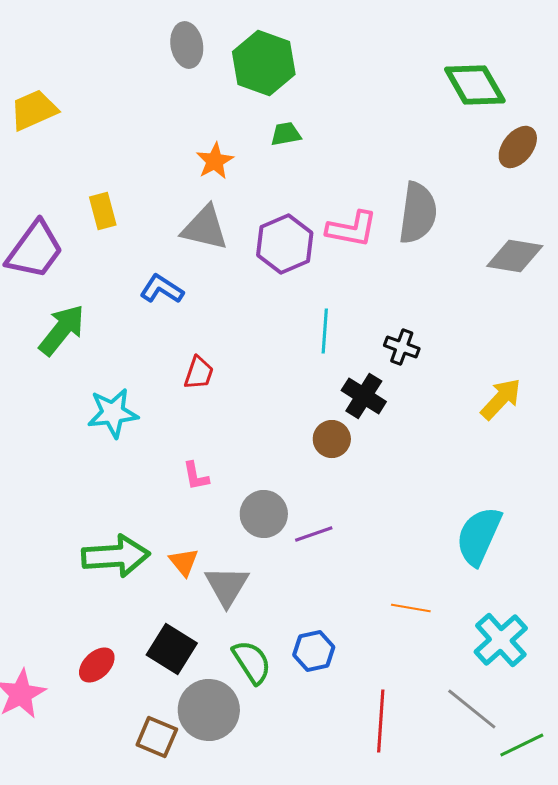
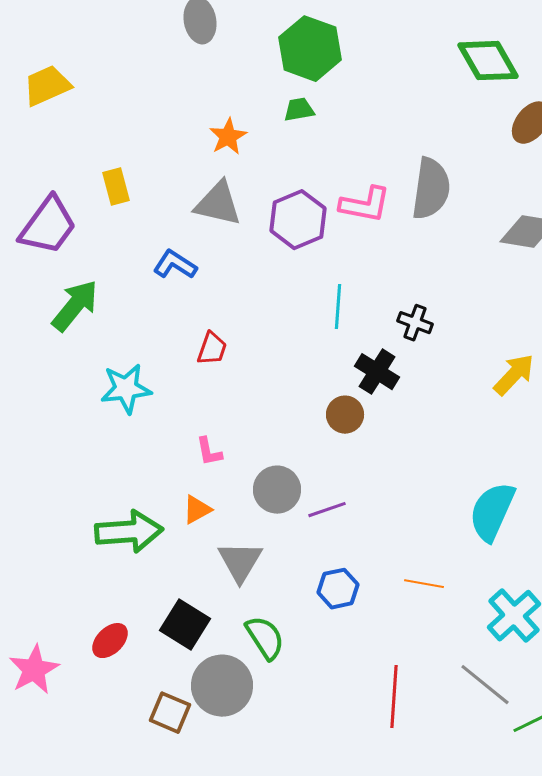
green hexagon: (264, 63) -> (310, 49), moved
orange triangle: (184, 562) -> (197, 510), moved, turned 40
blue hexagon: (314, 651) -> (338, 589), moved

